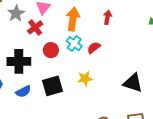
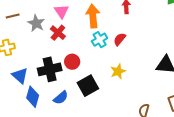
cyan cross: (74, 44) -> (100, 40), turned 35
red circle: (51, 50) -> (72, 62), moved

